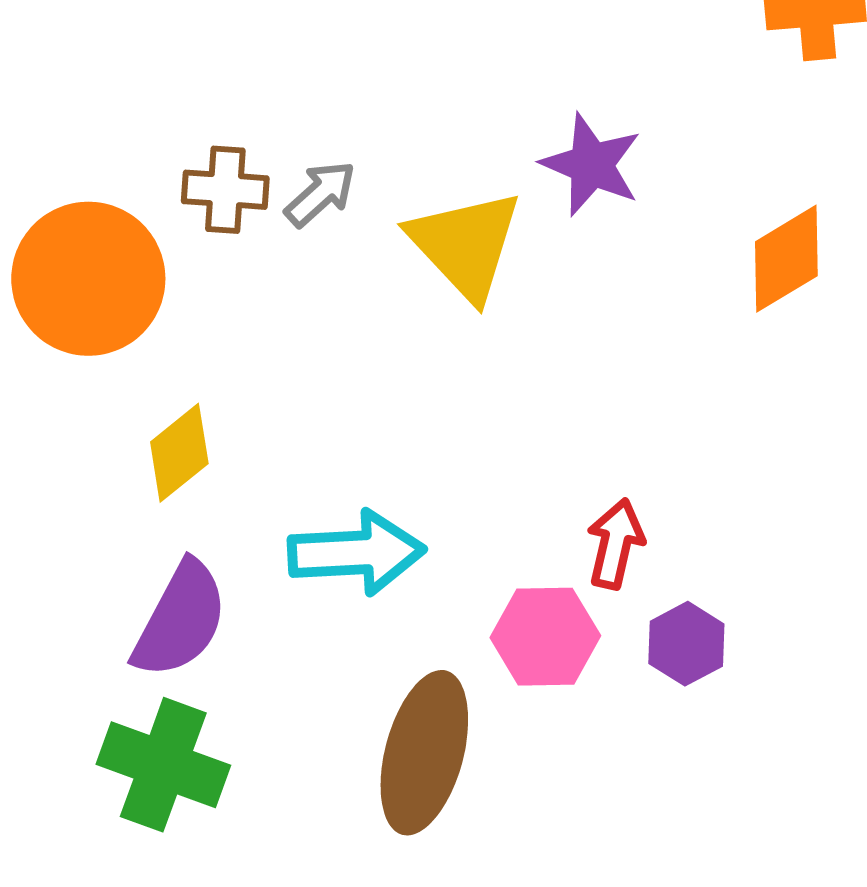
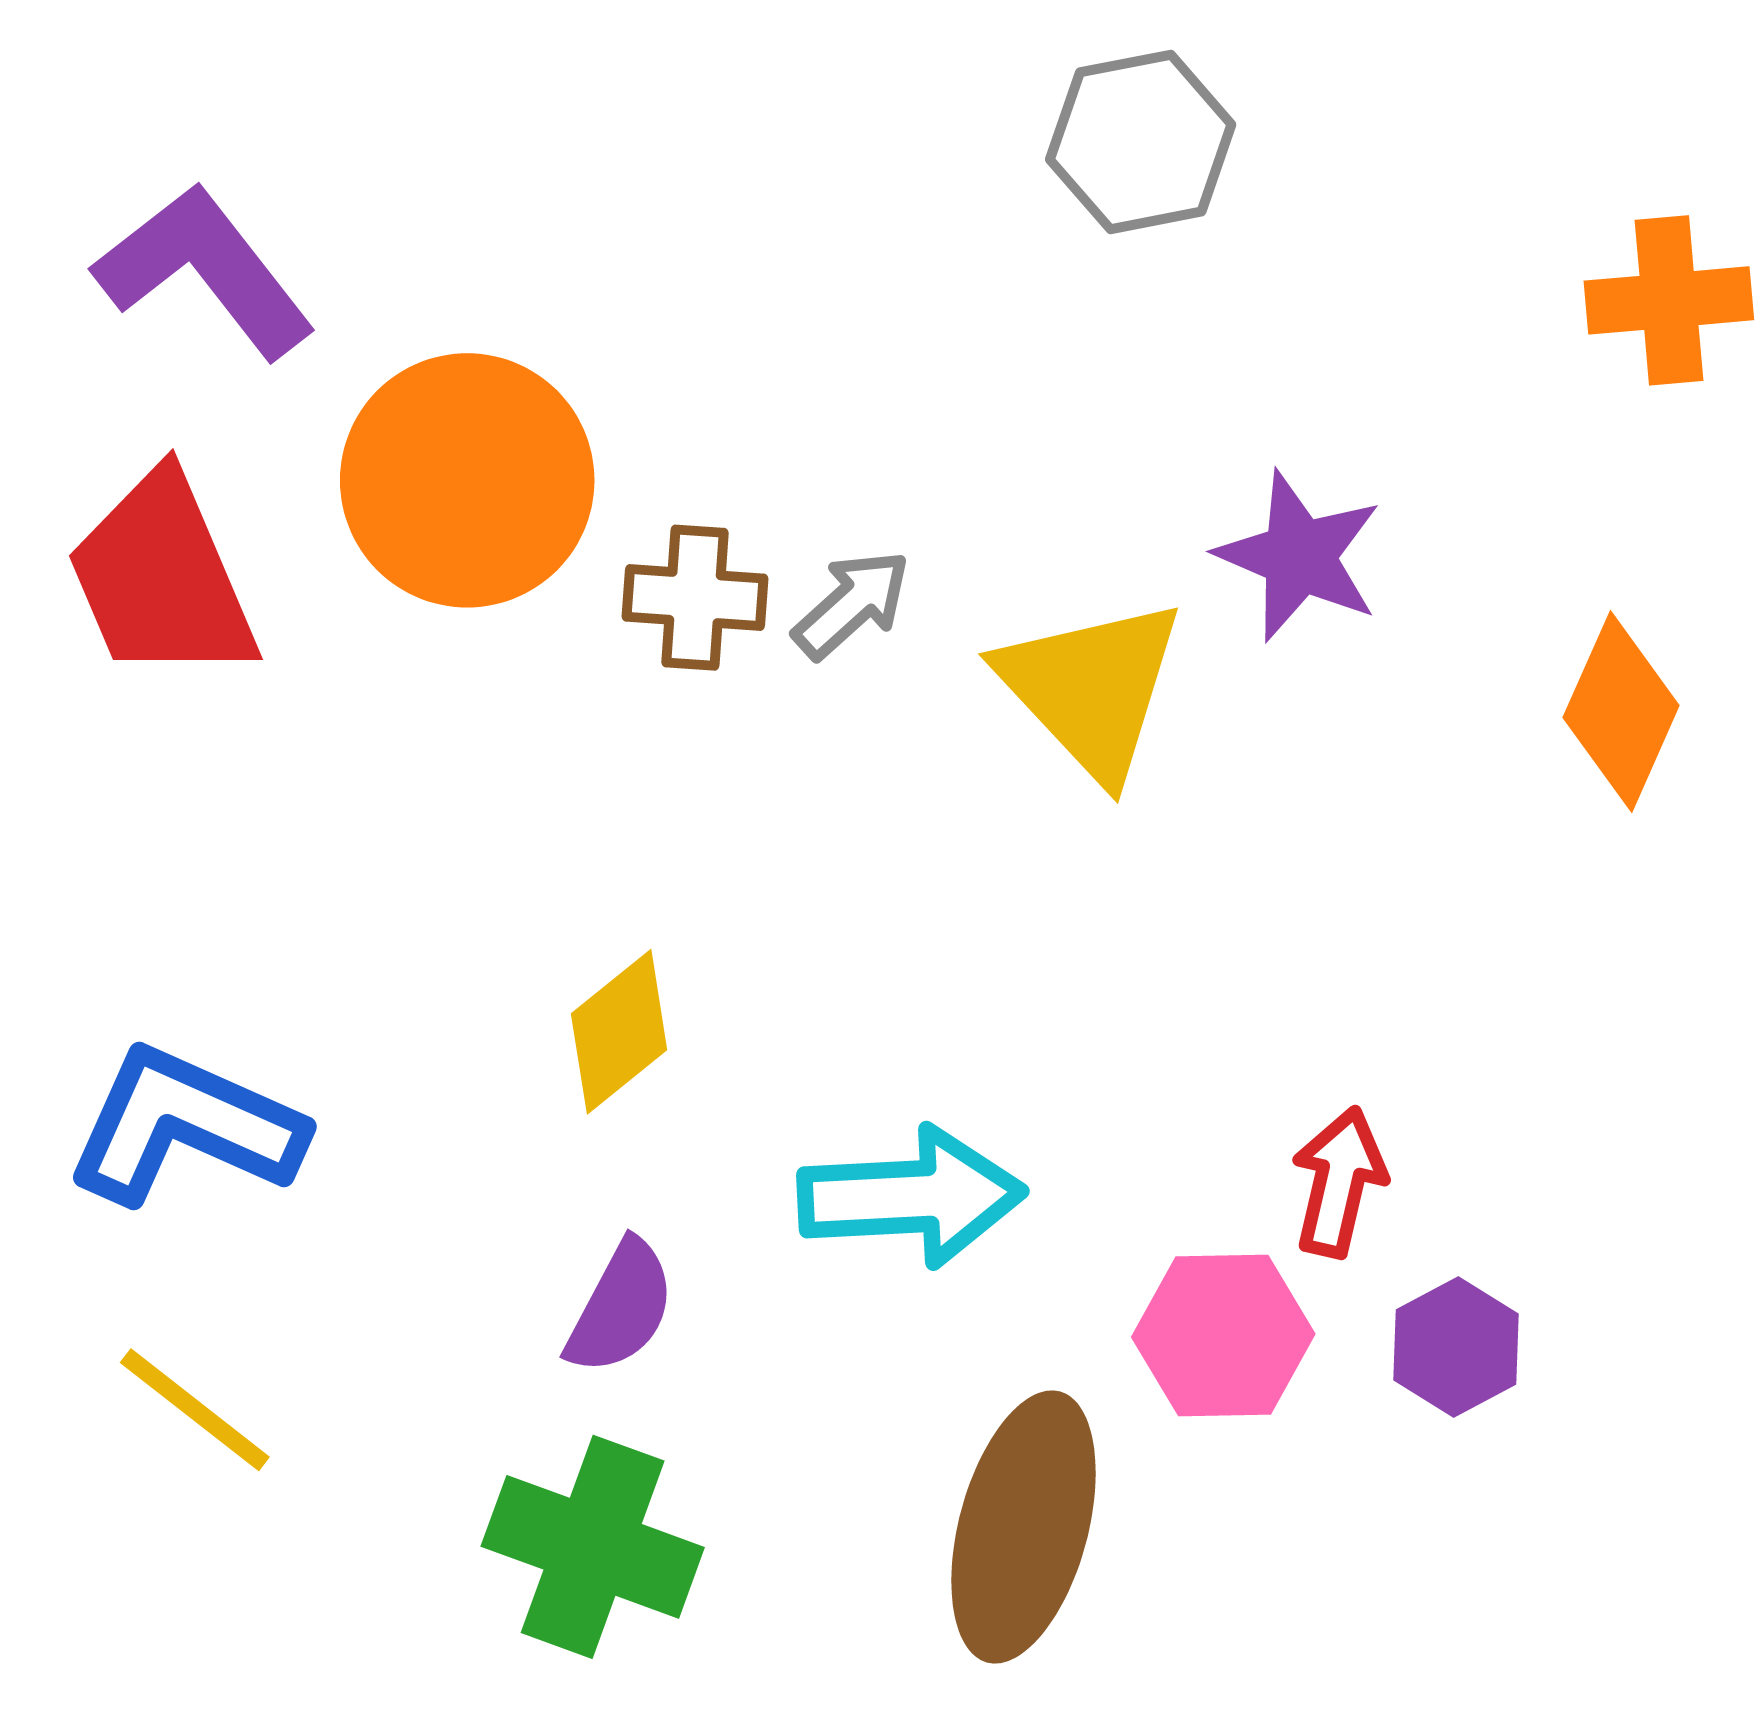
orange diamond: (786, 259) -> (1621, 711), turned -35
orange circle: (88, 279) -> (467, 480), moved
purple semicircle: (180, 620) -> (621, 1307), size x0.7

